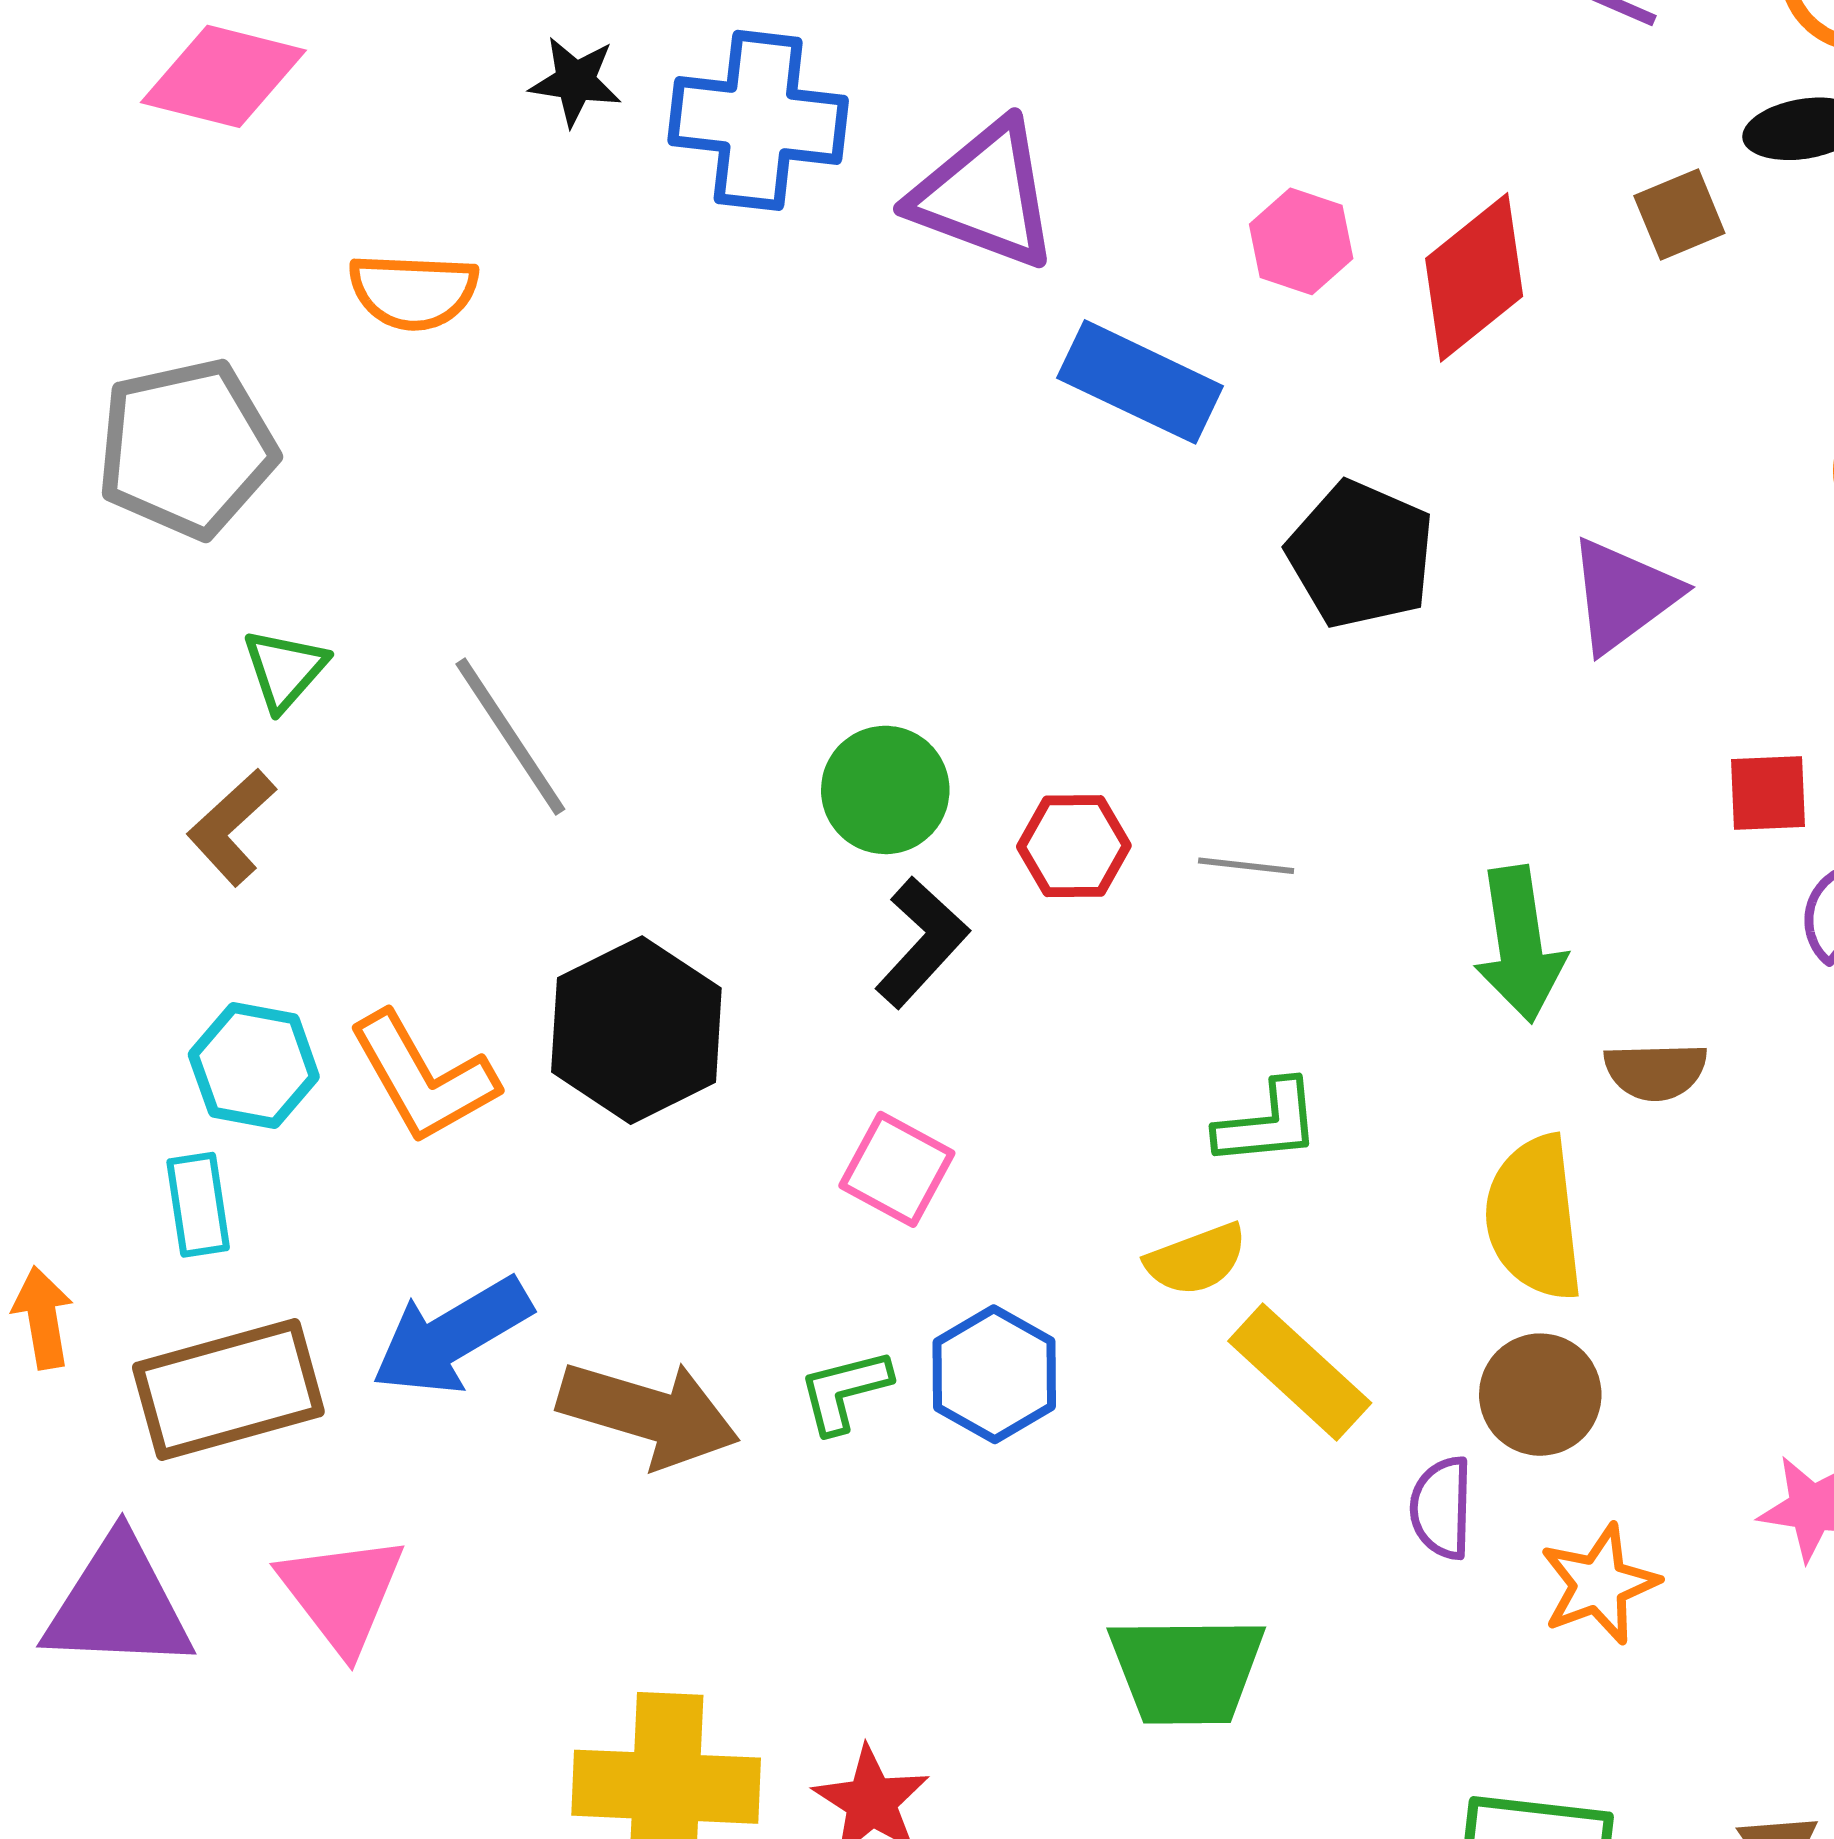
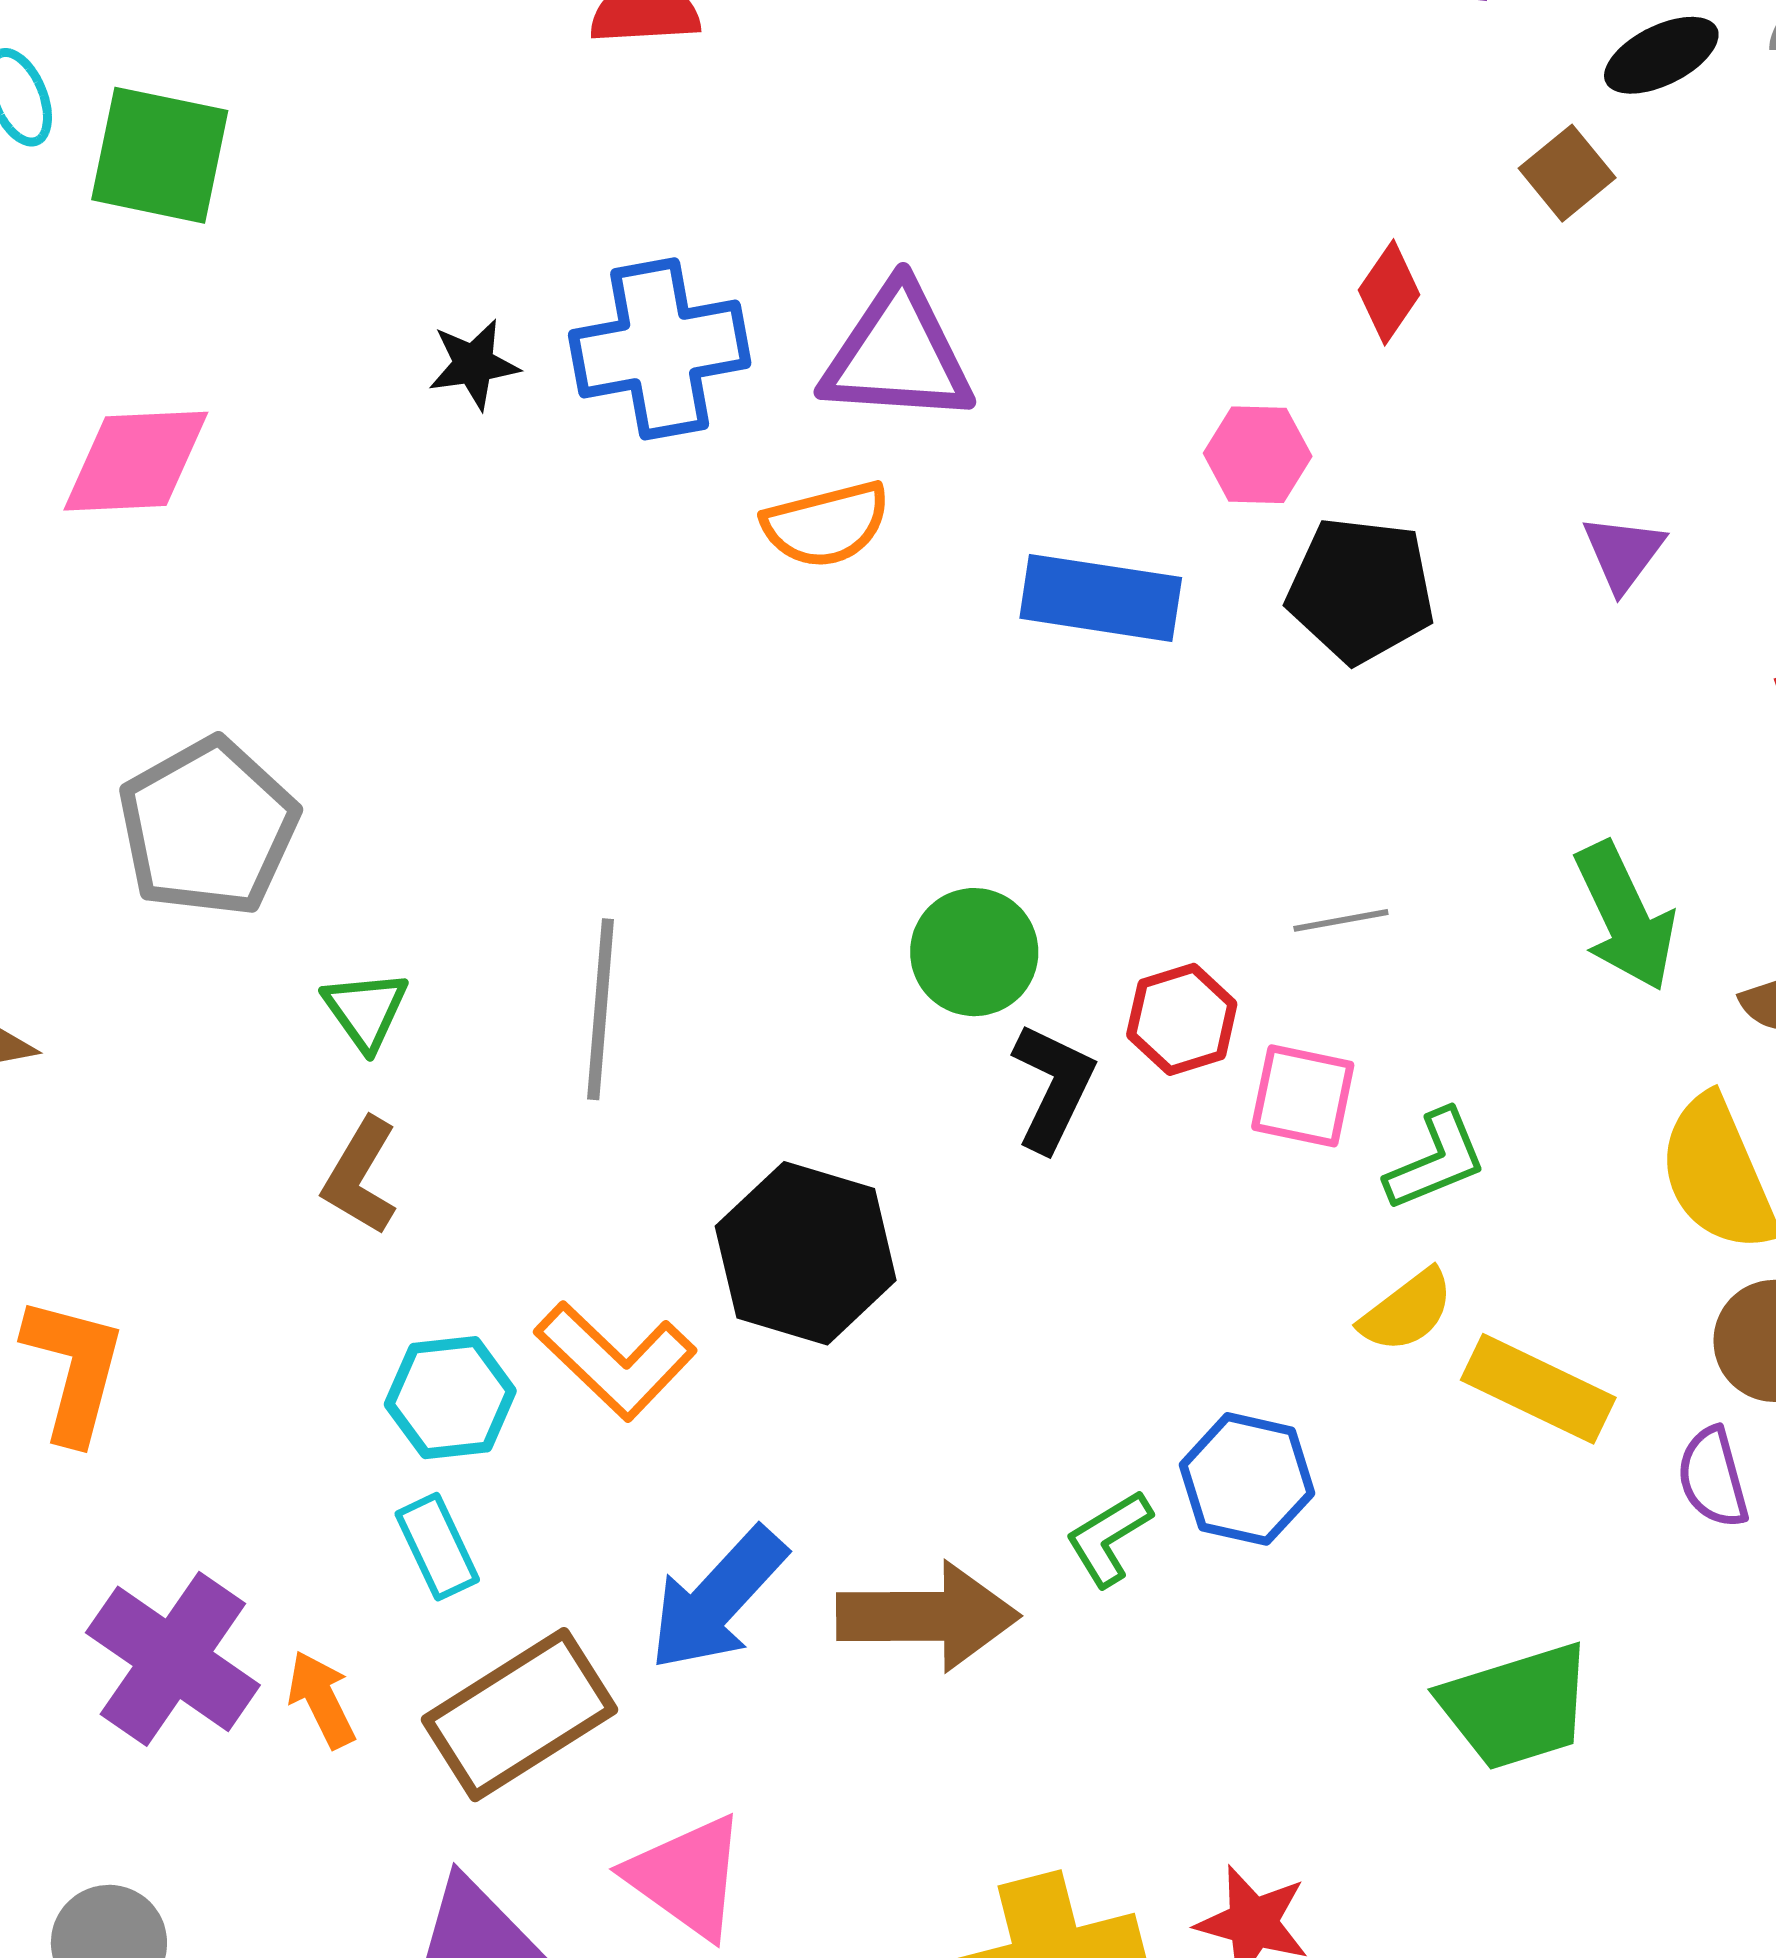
pink hexagon: (1301, 241) -> (1258, 455), moved
red diamond: (1474, 277) -> (1389, 292), size x0.6
orange semicircle: (413, 291) -> (826, 524), moved
blue rectangle: (1140, 382) -> (1101, 598), moved
purple triangle: (1623, 595) -> (1623, 553), size x0.7
gray line: (510, 737) -> (601, 1009), turned 55
red hexagon: (1074, 846) -> (1182, 1019), moved
pink square: (897, 1169) -> (1303, 1096), moved

